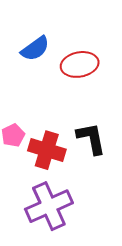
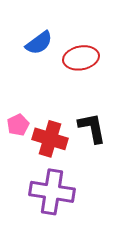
purple cross: (49, 206) -> (52, 192), turned 33

